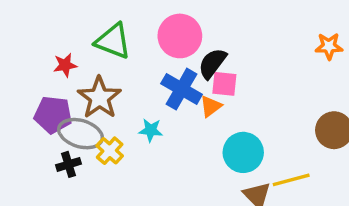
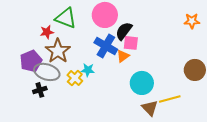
red star: (65, 65) -> (47, 32), moved
purple pentagon: (53, 115) -> (31, 61), turned -30
yellow cross: (110, 151) -> (75, 78), moved

